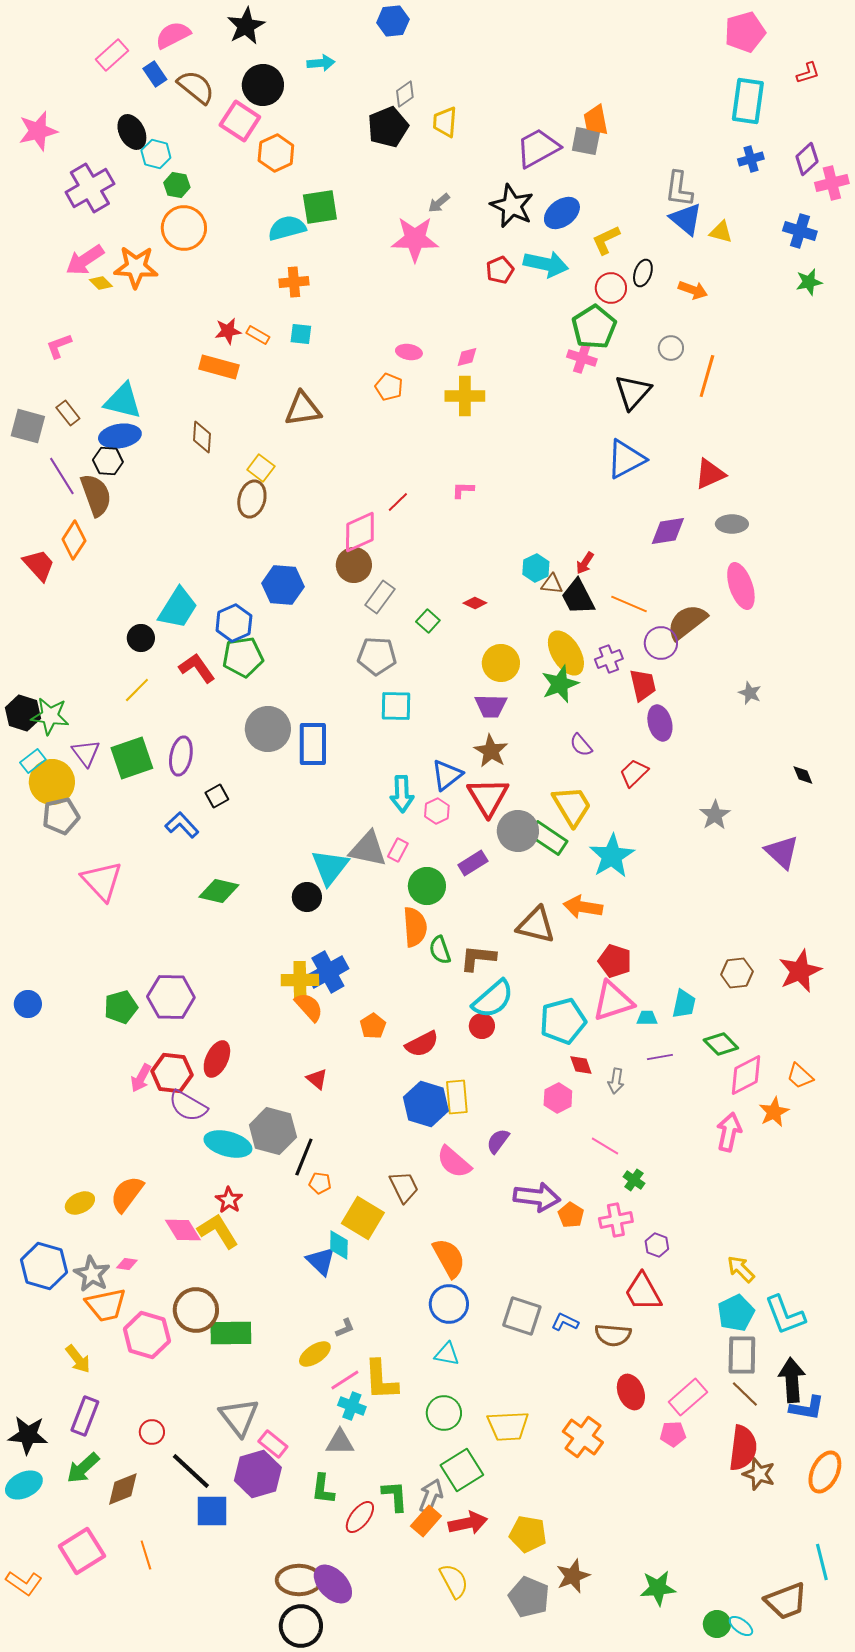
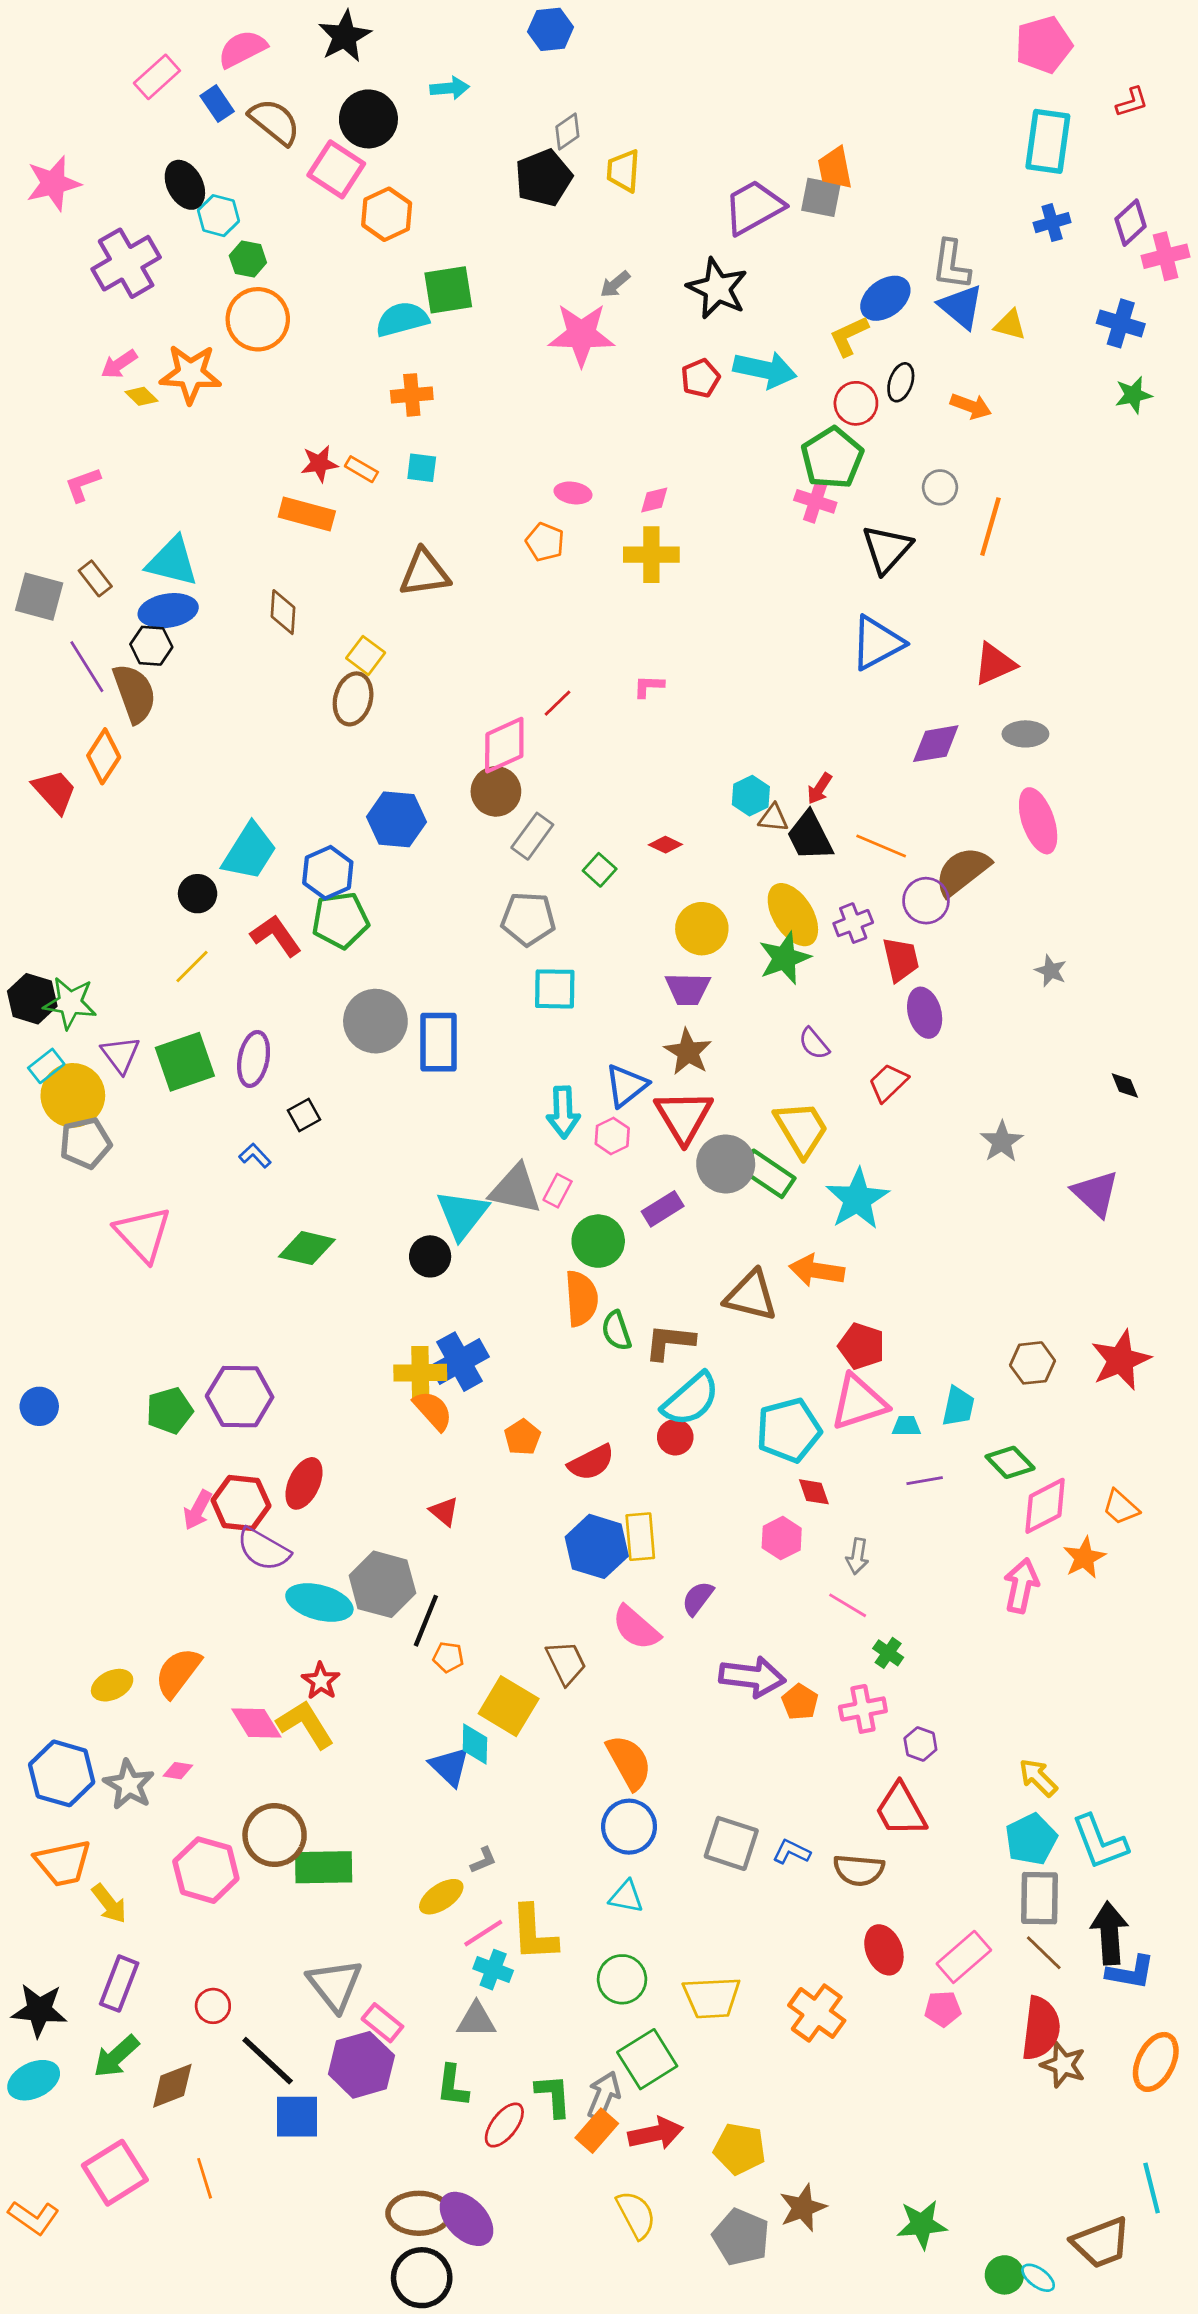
blue ellipse: (562, 213) -> (885, 298), moved
pink arrow: (85, 260) -> (119, 364), size x0.7
blue L-shape: (182, 825) -> (255, 1156), size x0.7
gray arrow: (616, 1081) -> (857, 1556), moved
orange trapezoid: (106, 1305) -> (63, 1863), moved

